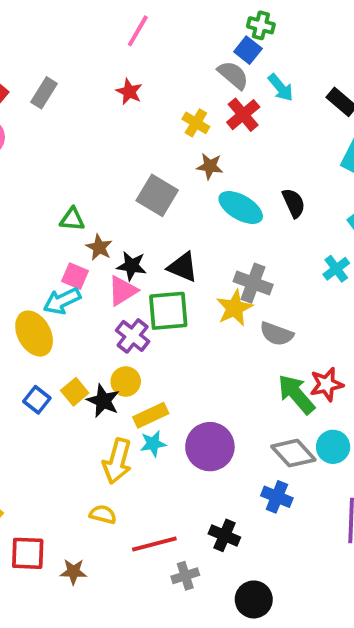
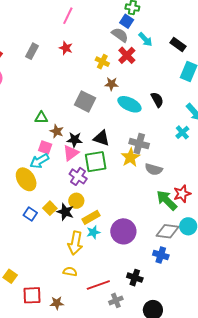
gray rectangle: (44, 93) -> (32, 51), moved
gray diamond: (293, 453) -> (168, 231), turned -35

